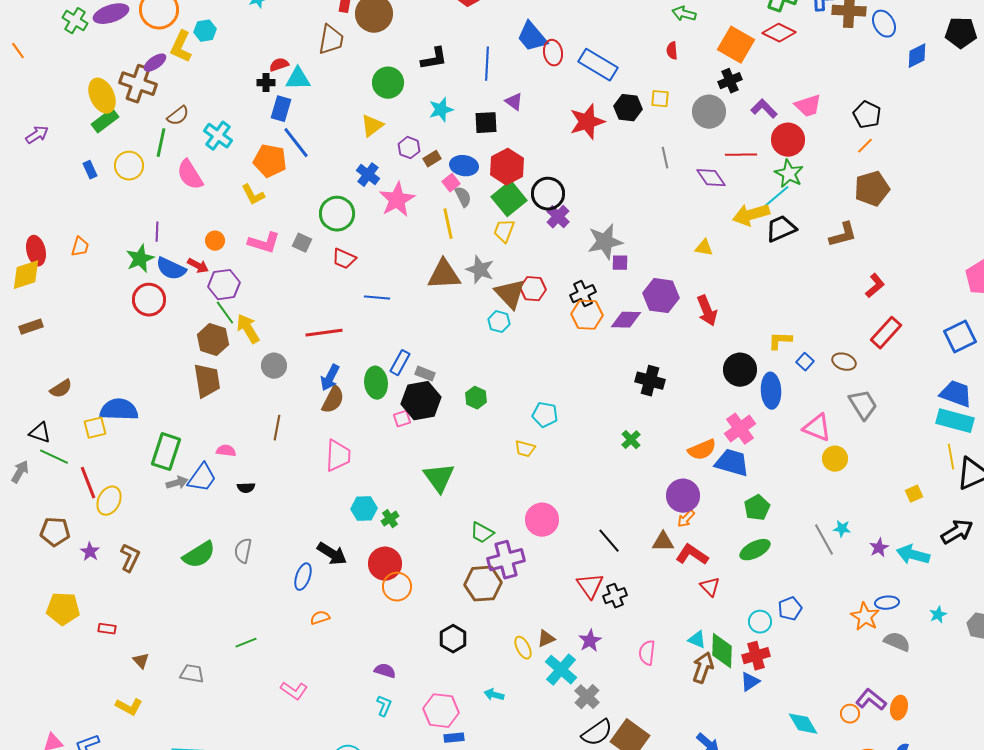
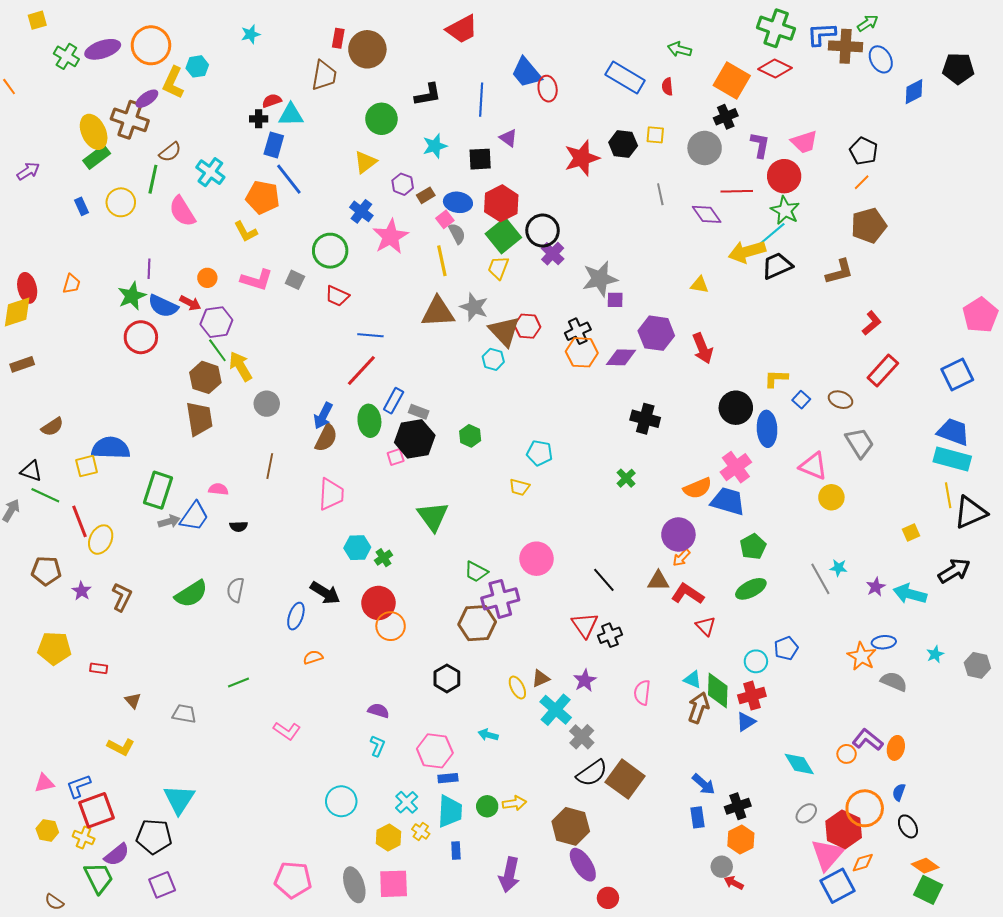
blue rectangle: (598, 65) -> (625, 78), moved
purple L-shape: (764, 109) -> (760, 145), turned 56
red line: (324, 333) -> (361, 370), moved, turned -39

